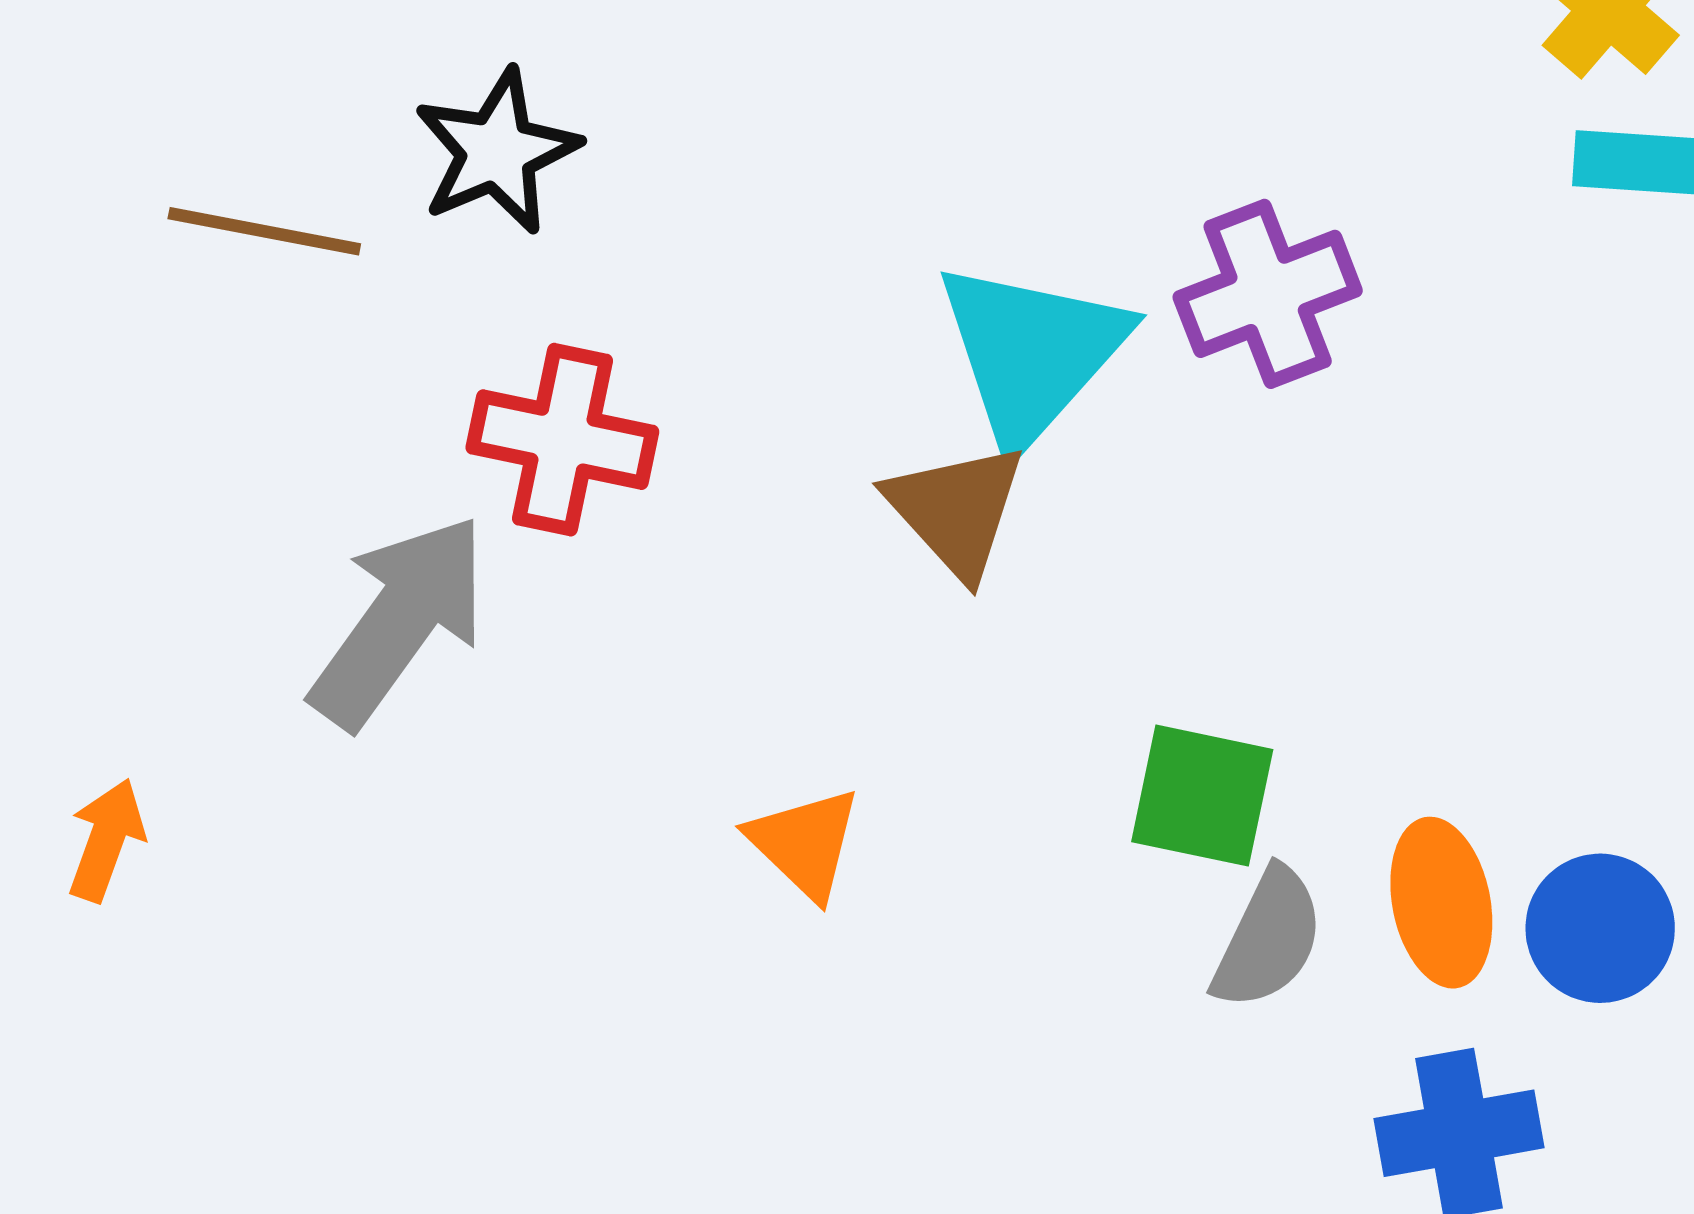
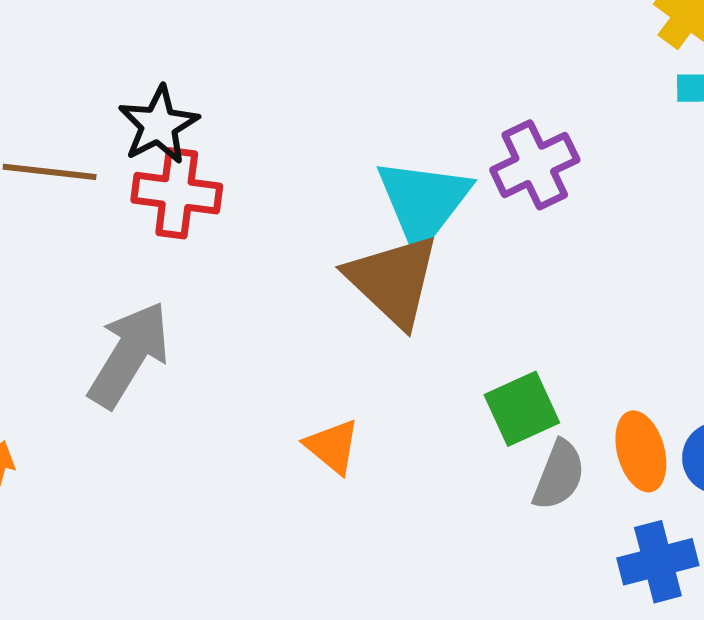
red cross: (562, 440) -> (177, 193), moved
brown triangle: (956, 510) -> (393, 280), size x1.4
green square: (1202, 796) -> (522, 409), turned -32

